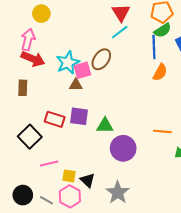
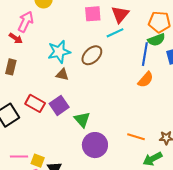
red arrow: (33, 59) -> (16, 38), moved, size x0.6
pink square: (82, 70) -> (93, 14), moved
purple square: (79, 116) -> (59, 105), turned 36
green triangle: (105, 126) -> (82, 120), turned 36
pink line: (49, 163) -> (19, 157), moved

